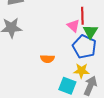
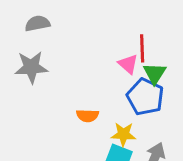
yellow star: (81, 71) -> (123, 134), moved

